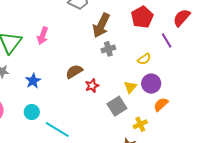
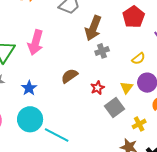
pink arrow: (43, 36) -> (36, 42), size x1.4
red star: (92, 86) -> (97, 88), moved
cyan circle: (32, 112) -> (30, 119), size x1.6

